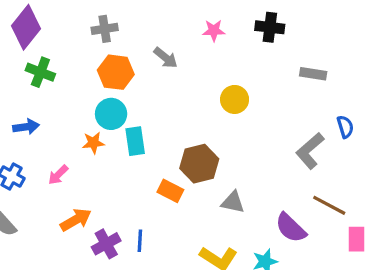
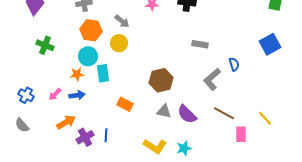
green cross: (40, 72) -> (45, 45), moved
gray rectangle: (313, 74) -> (200, 44), moved
yellow circle: (235, 99) -> (119, 43), moved
blue arrow: (26, 127) -> (77, 95), moved
brown hexagon: (199, 164) -> (161, 80), moved
purple semicircle: (291, 228) -> (187, 114), moved

